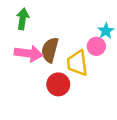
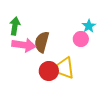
green arrow: (23, 19) -> (15, 26), moved
yellow trapezoid: (77, 63) -> (65, 68), moved

